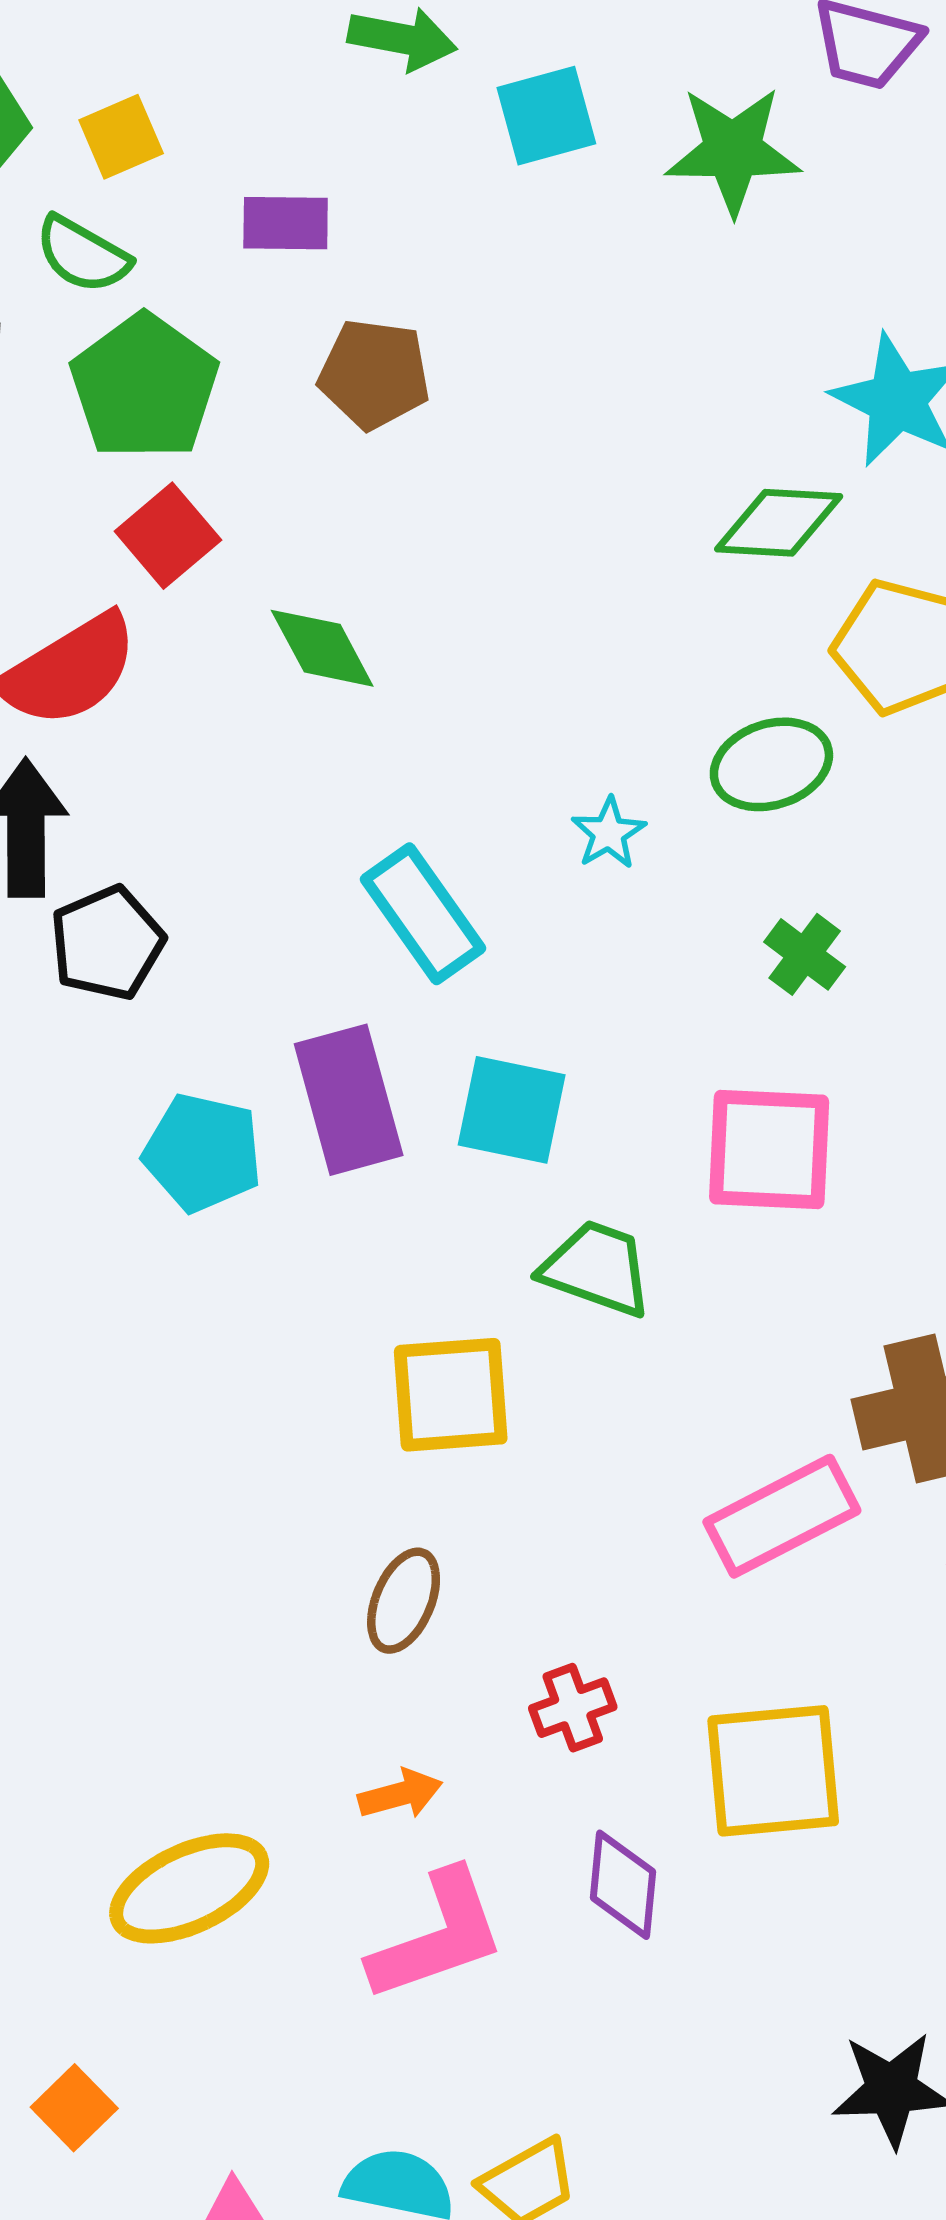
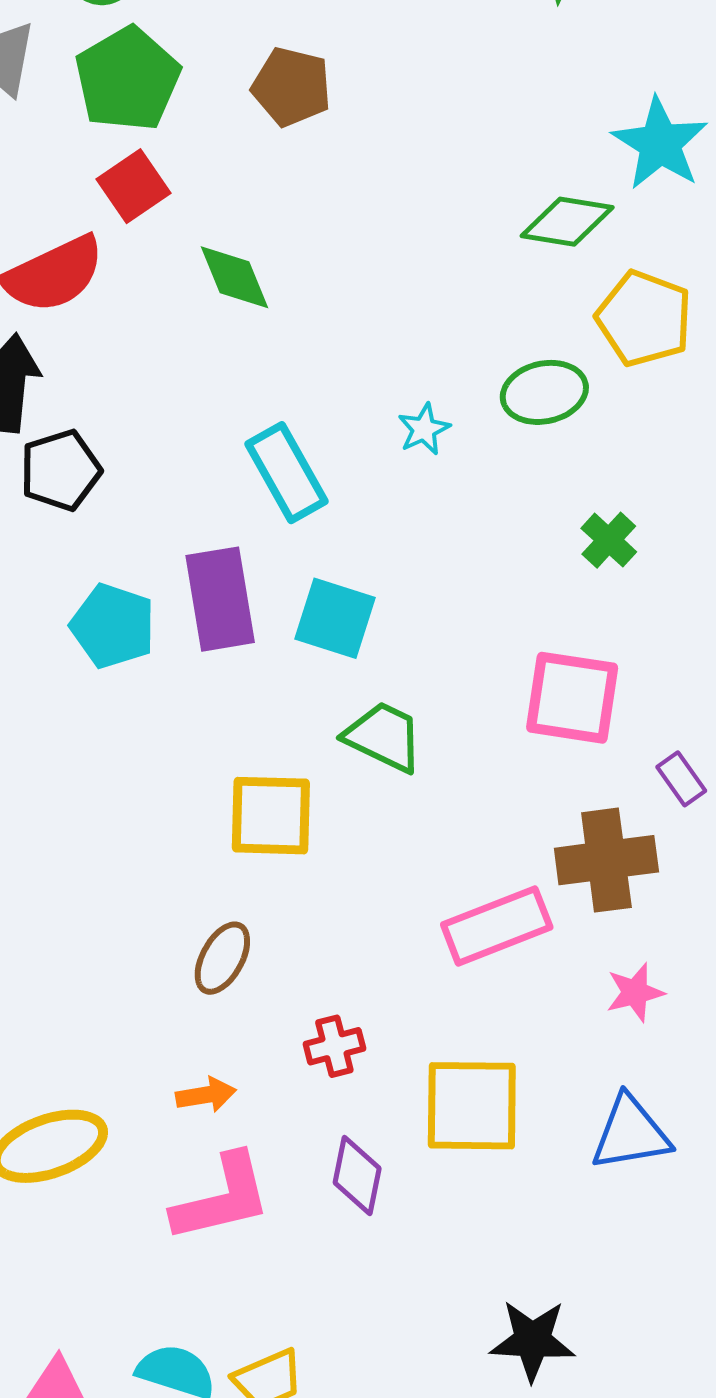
green cross: (805, 954) -> (609, 540), moved
pink square: (769, 1149) -> (572, 698), moved

